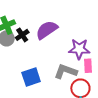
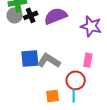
purple star: (79, 49) -> (91, 26), moved
gray L-shape: (66, 71) -> (49, 61), moved

